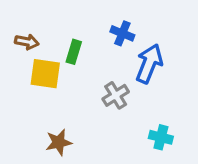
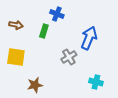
blue cross: (122, 33) -> (57, 14), moved
yellow square: (45, 74) -> (16, 57), moved

